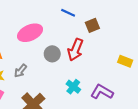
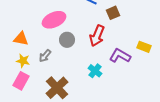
gray circle: (52, 54) -> (67, 40), moved
purple L-shape: (102, 92) -> (120, 56), moved

